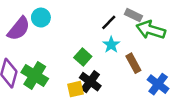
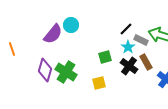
gray rectangle: (133, 15) -> (141, 40), moved
green square: (83, 57) -> (105, 57), turned 32
black cross: (90, 82) -> (129, 66), moved

